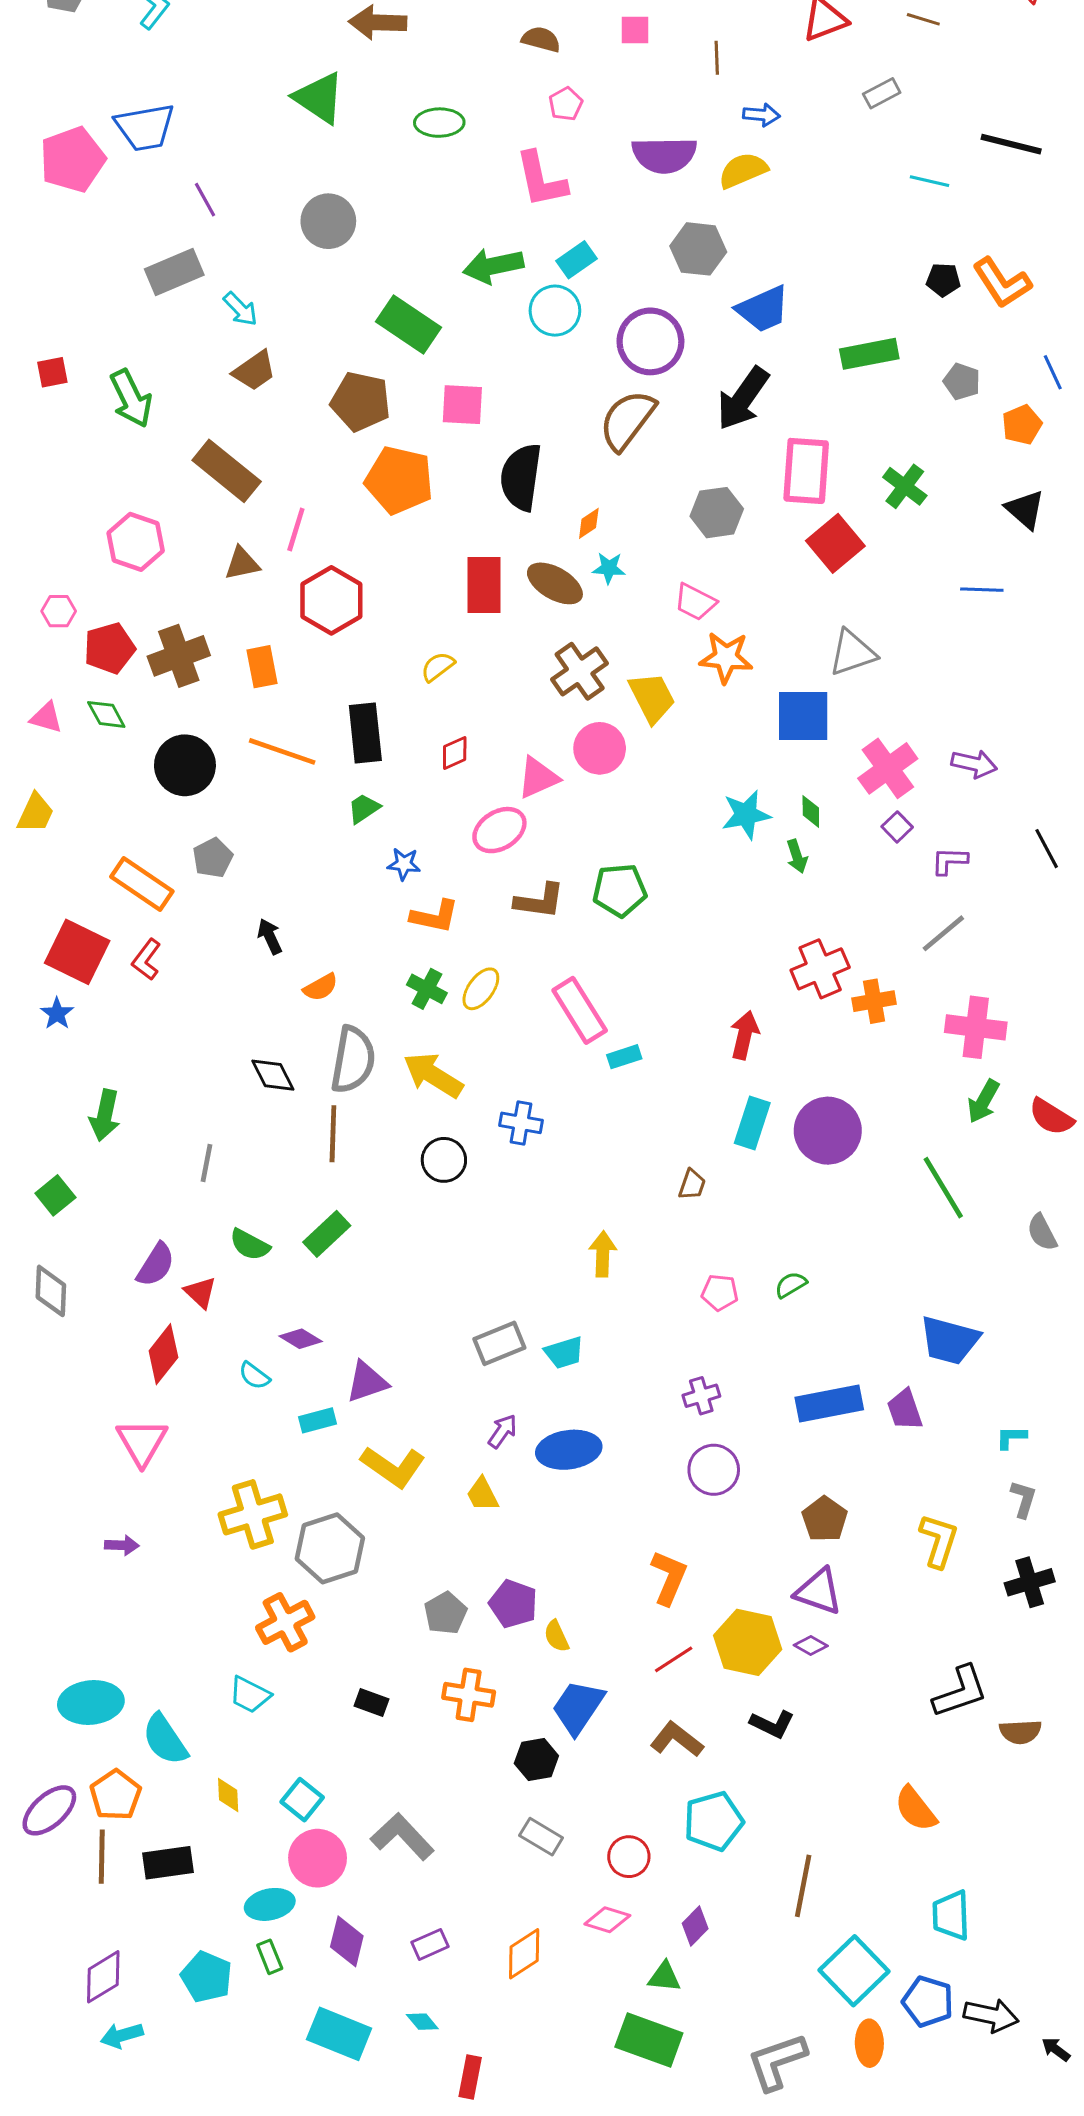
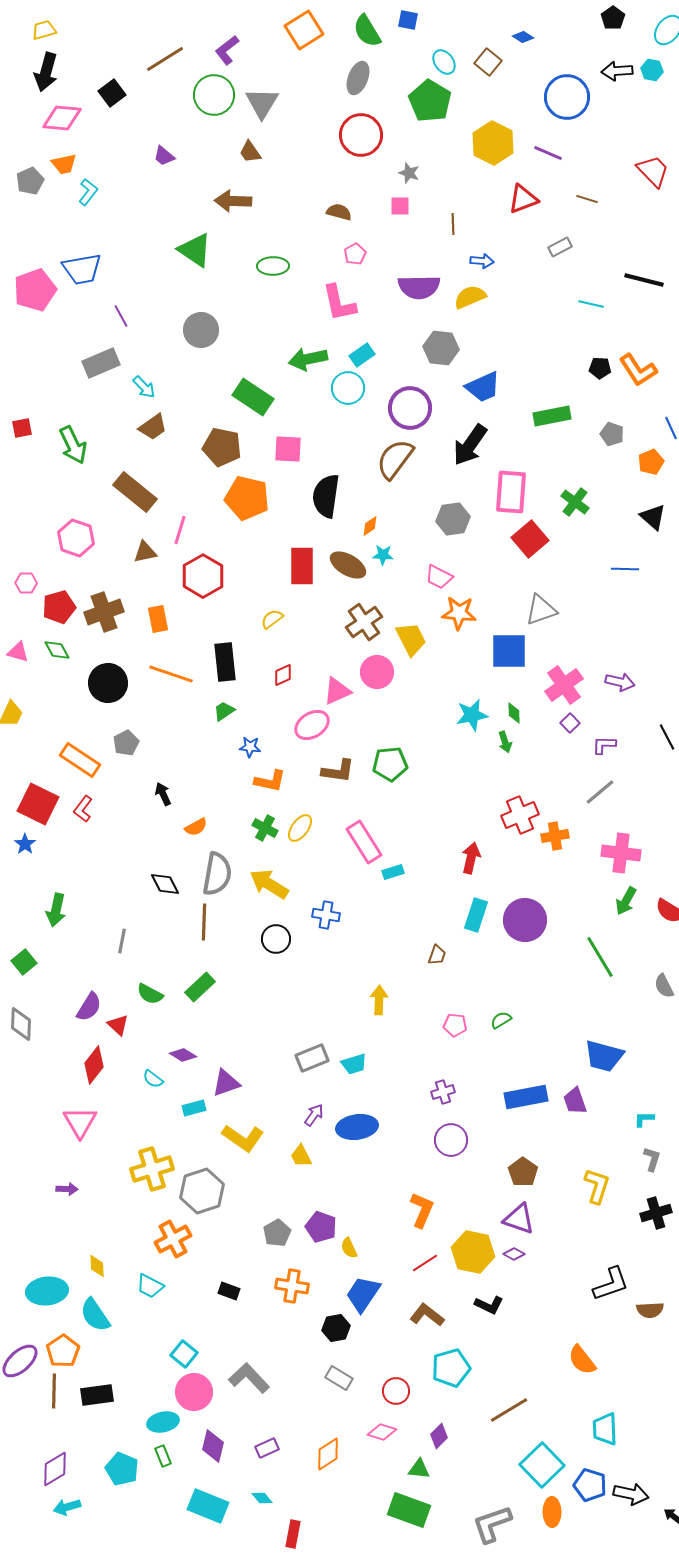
yellow diamond: (228, 1795) -> (97, 1266), moved
brown line: (803, 1886) -> (509, 1410), turned 48

